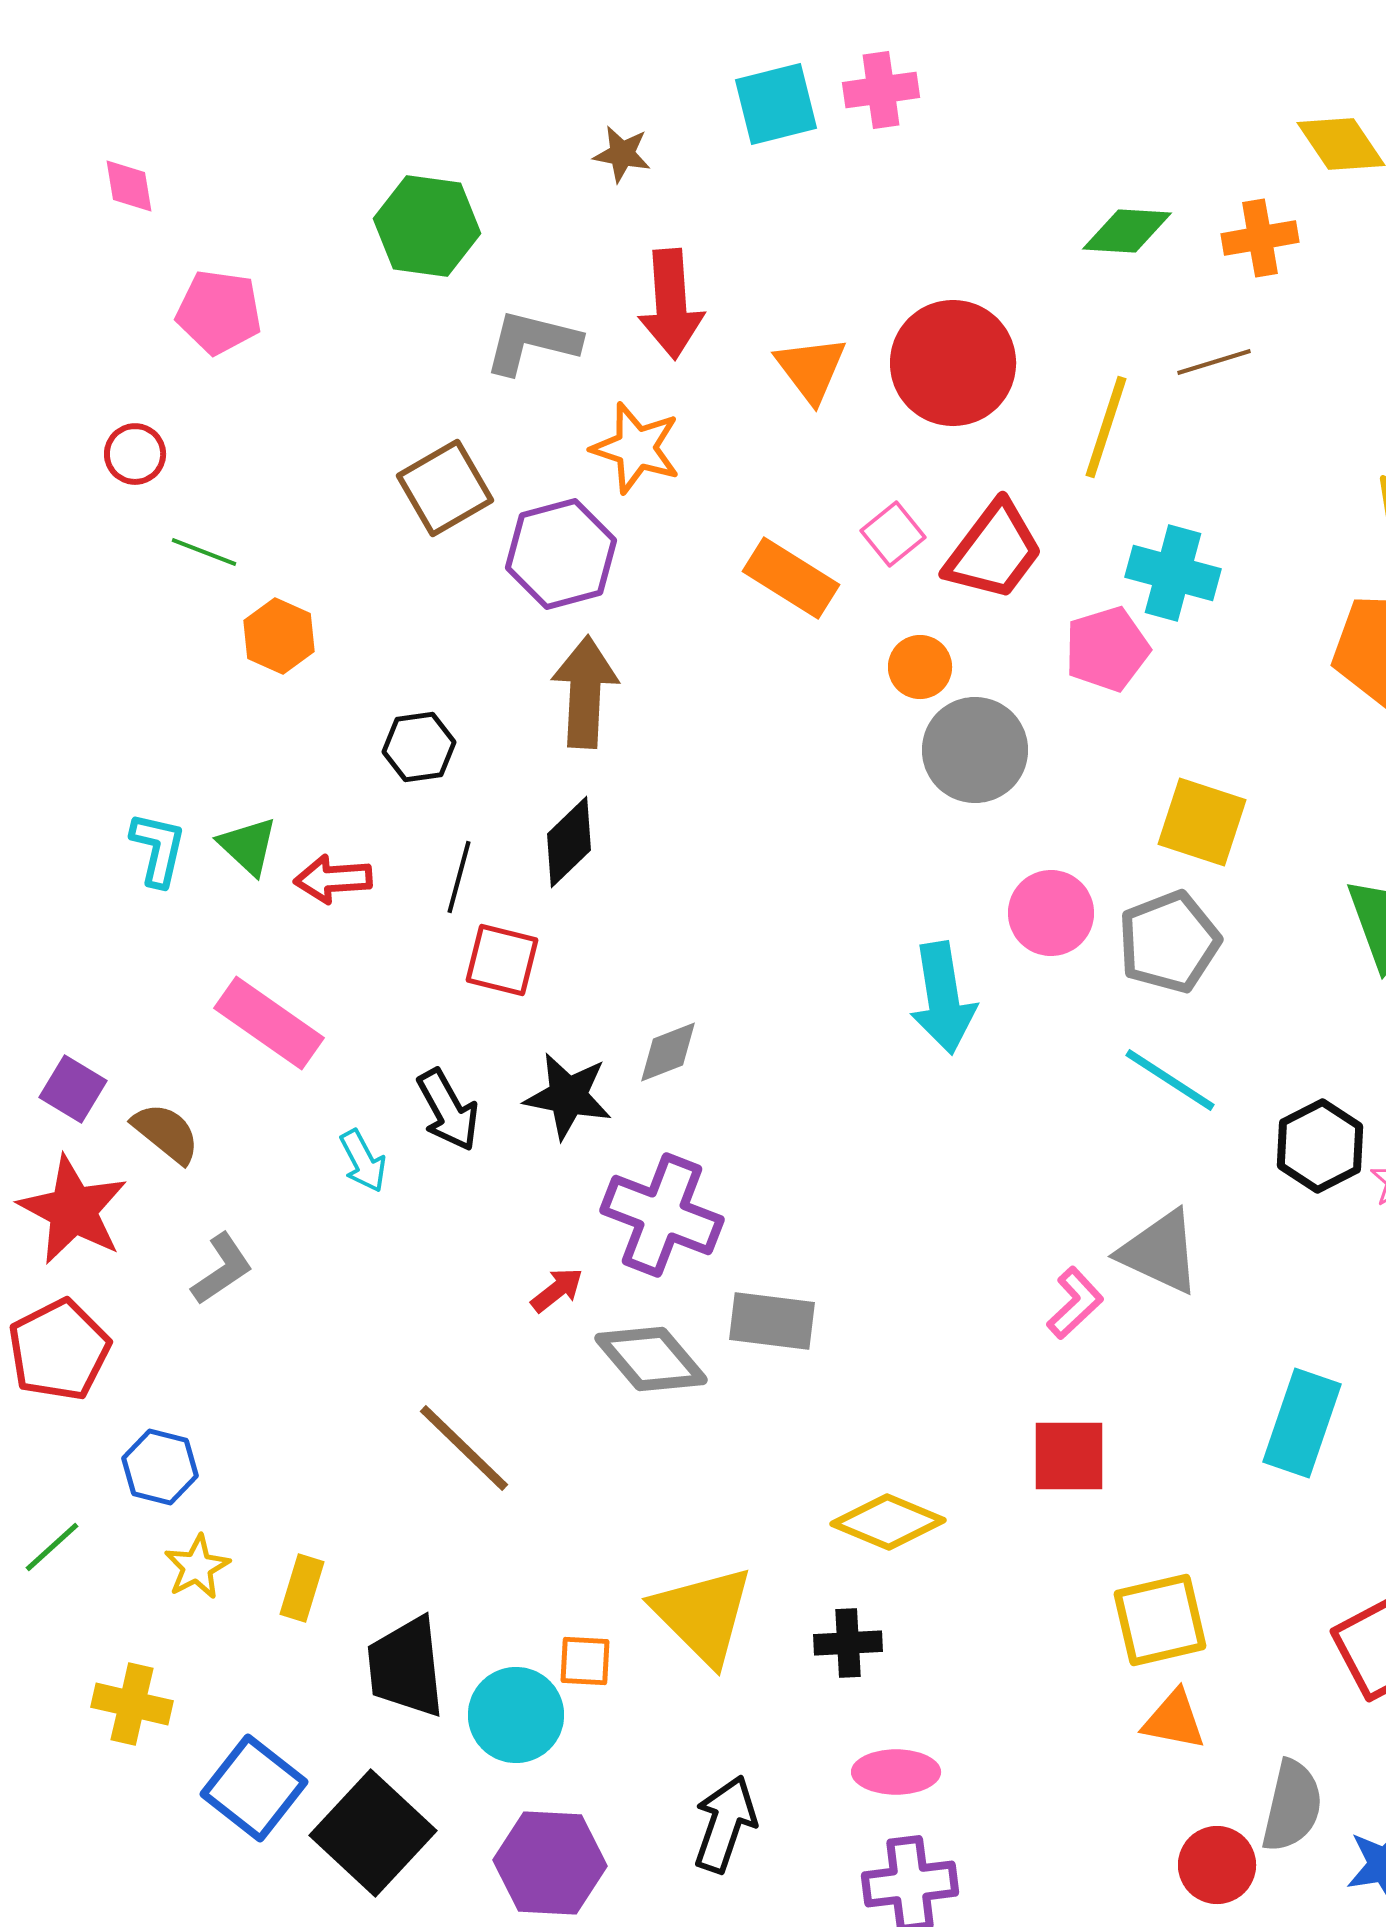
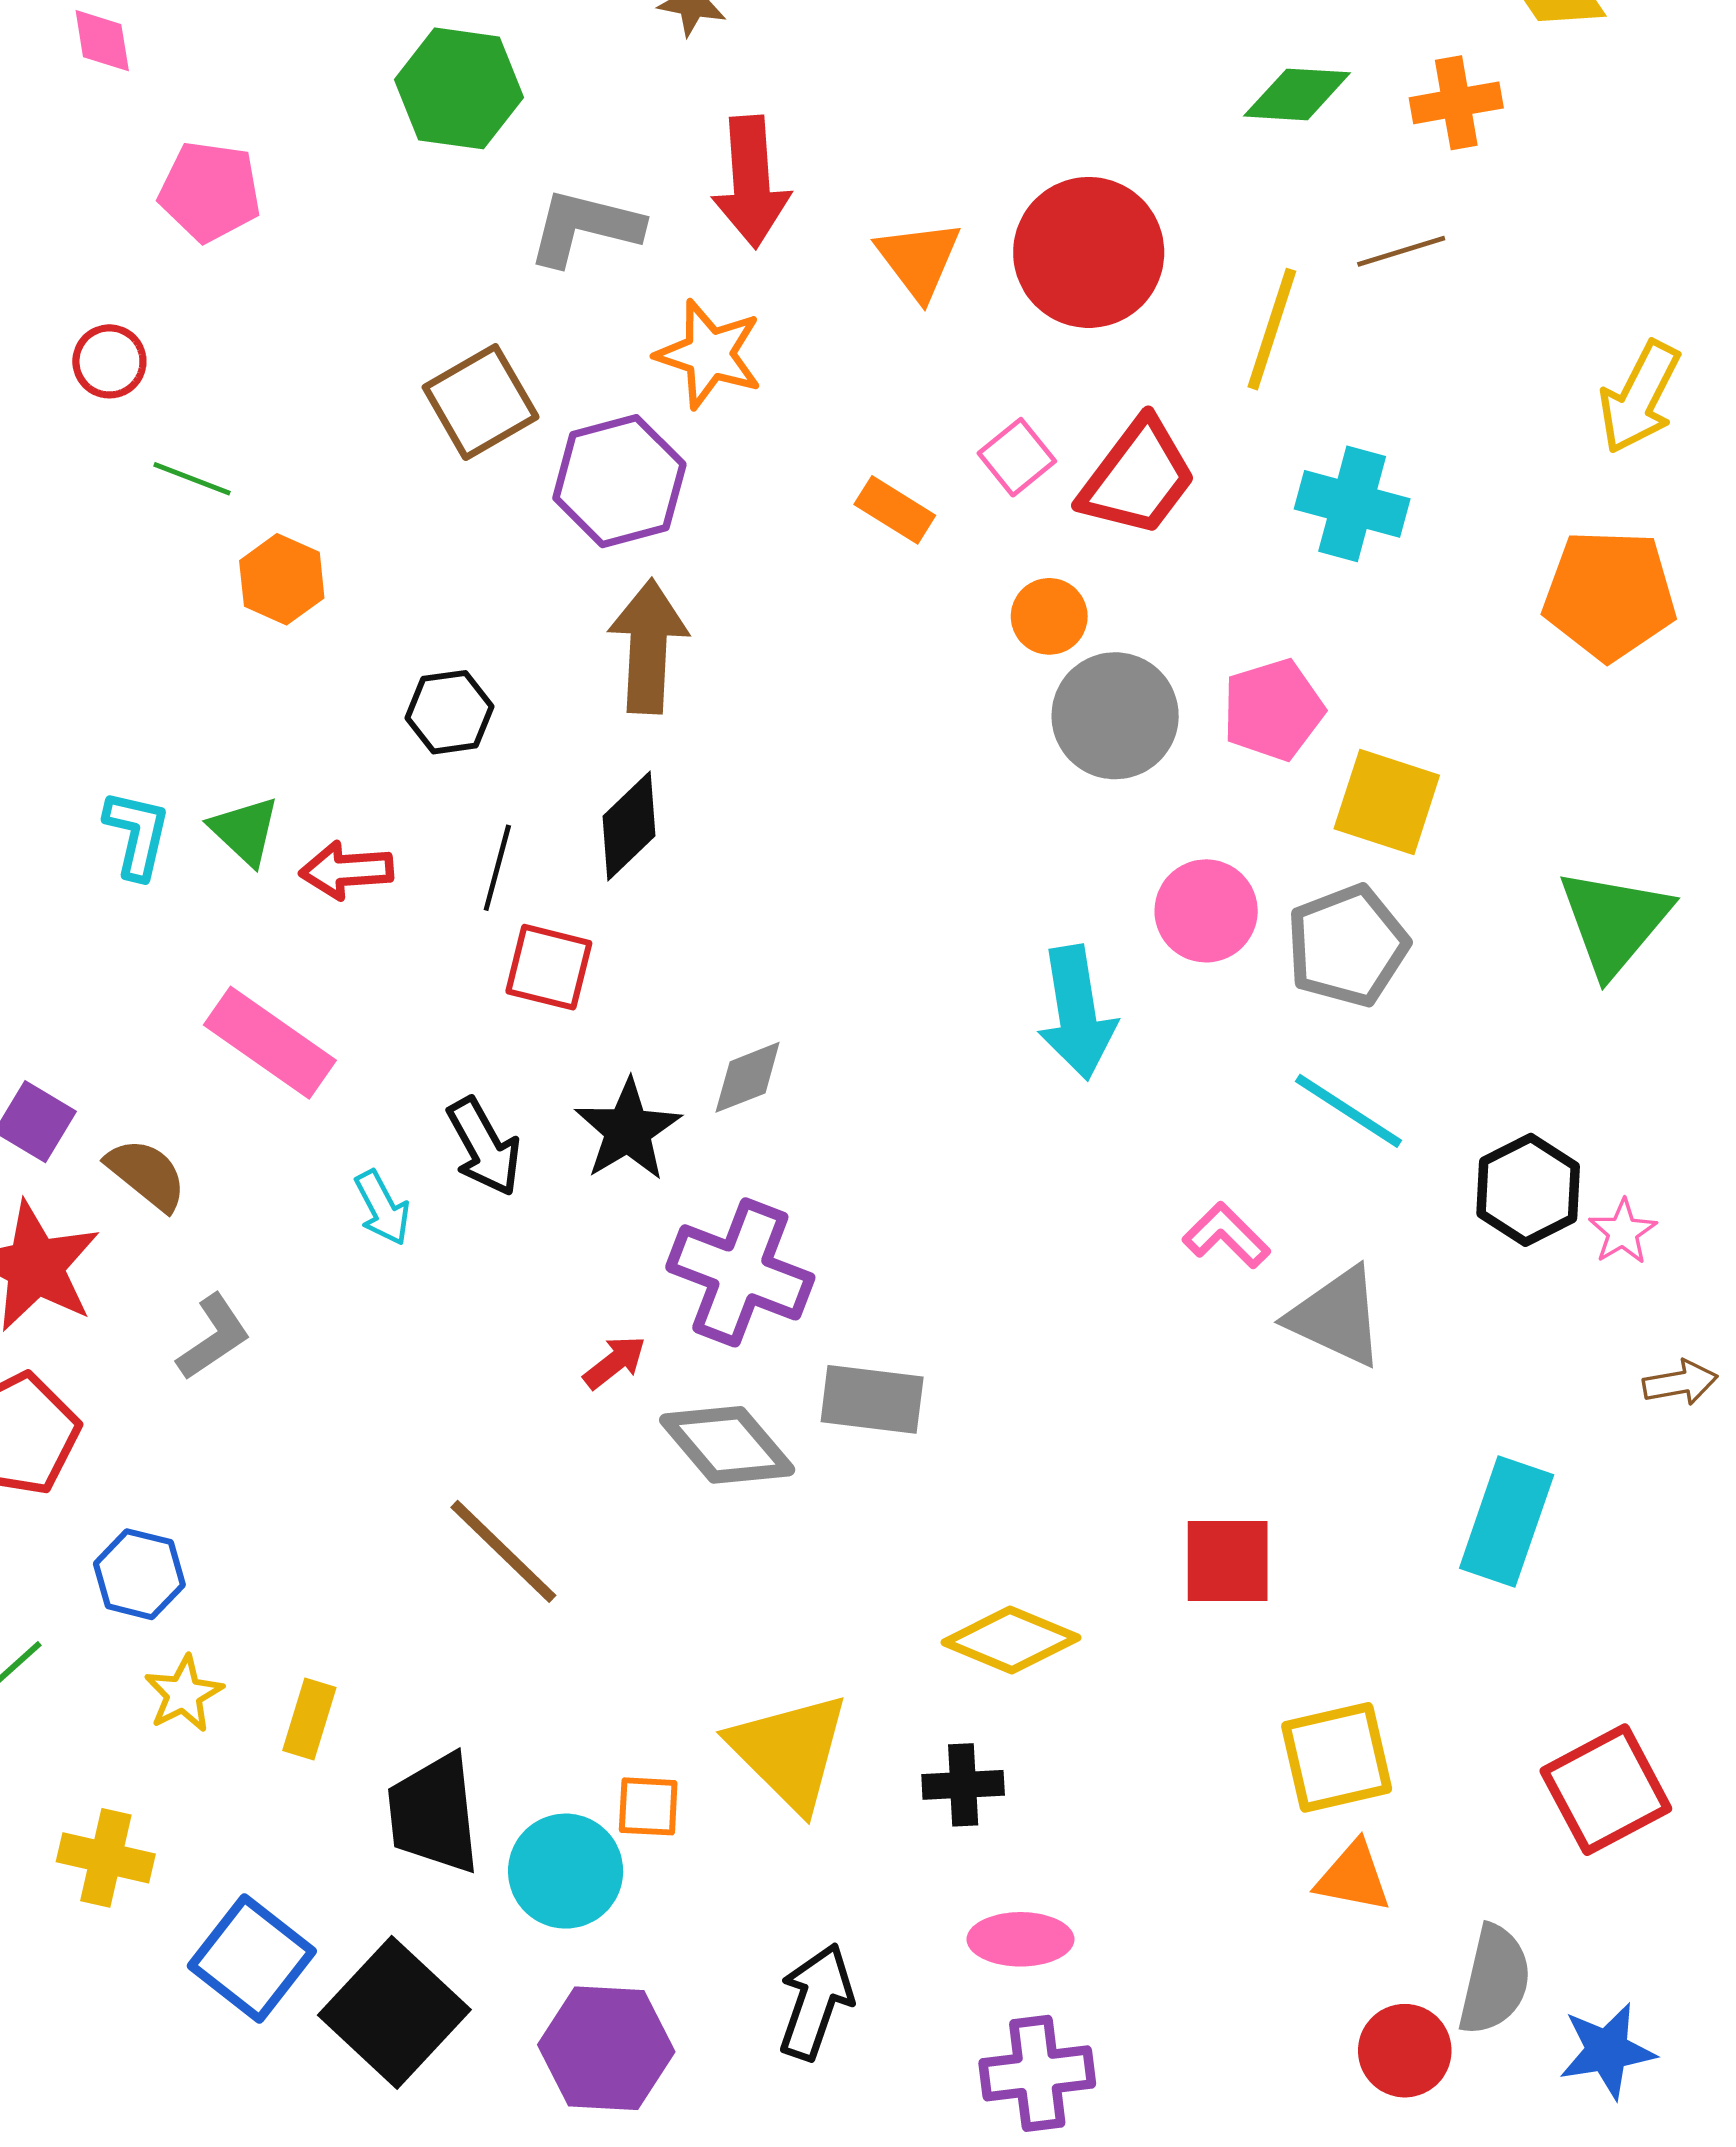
orange rectangle: (791, 578) -> (895, 510), size x0.7
pink pentagon: (1107, 649) -> (1273, 710), moved
black star: (568, 1096) -> (628, 1130), turned 30
pink L-shape: (1075, 1303) -> (1226, 1235), moved, turned -92

